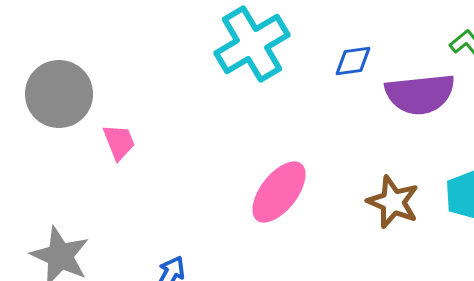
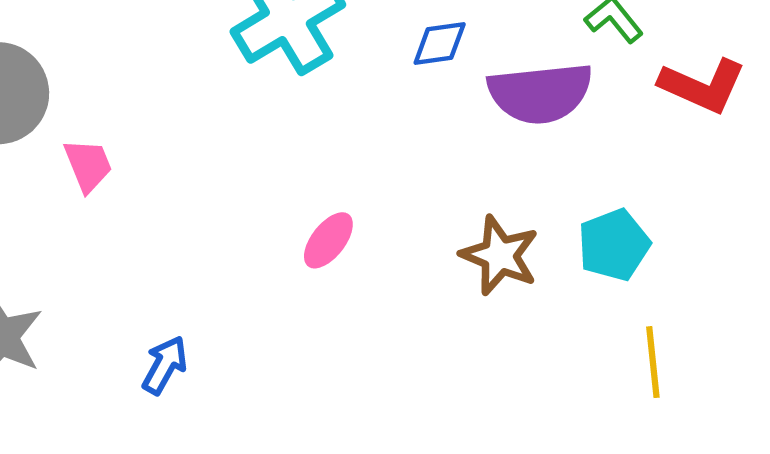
pink ellipse: (279, 192) -> (328, 240), size x0.6

